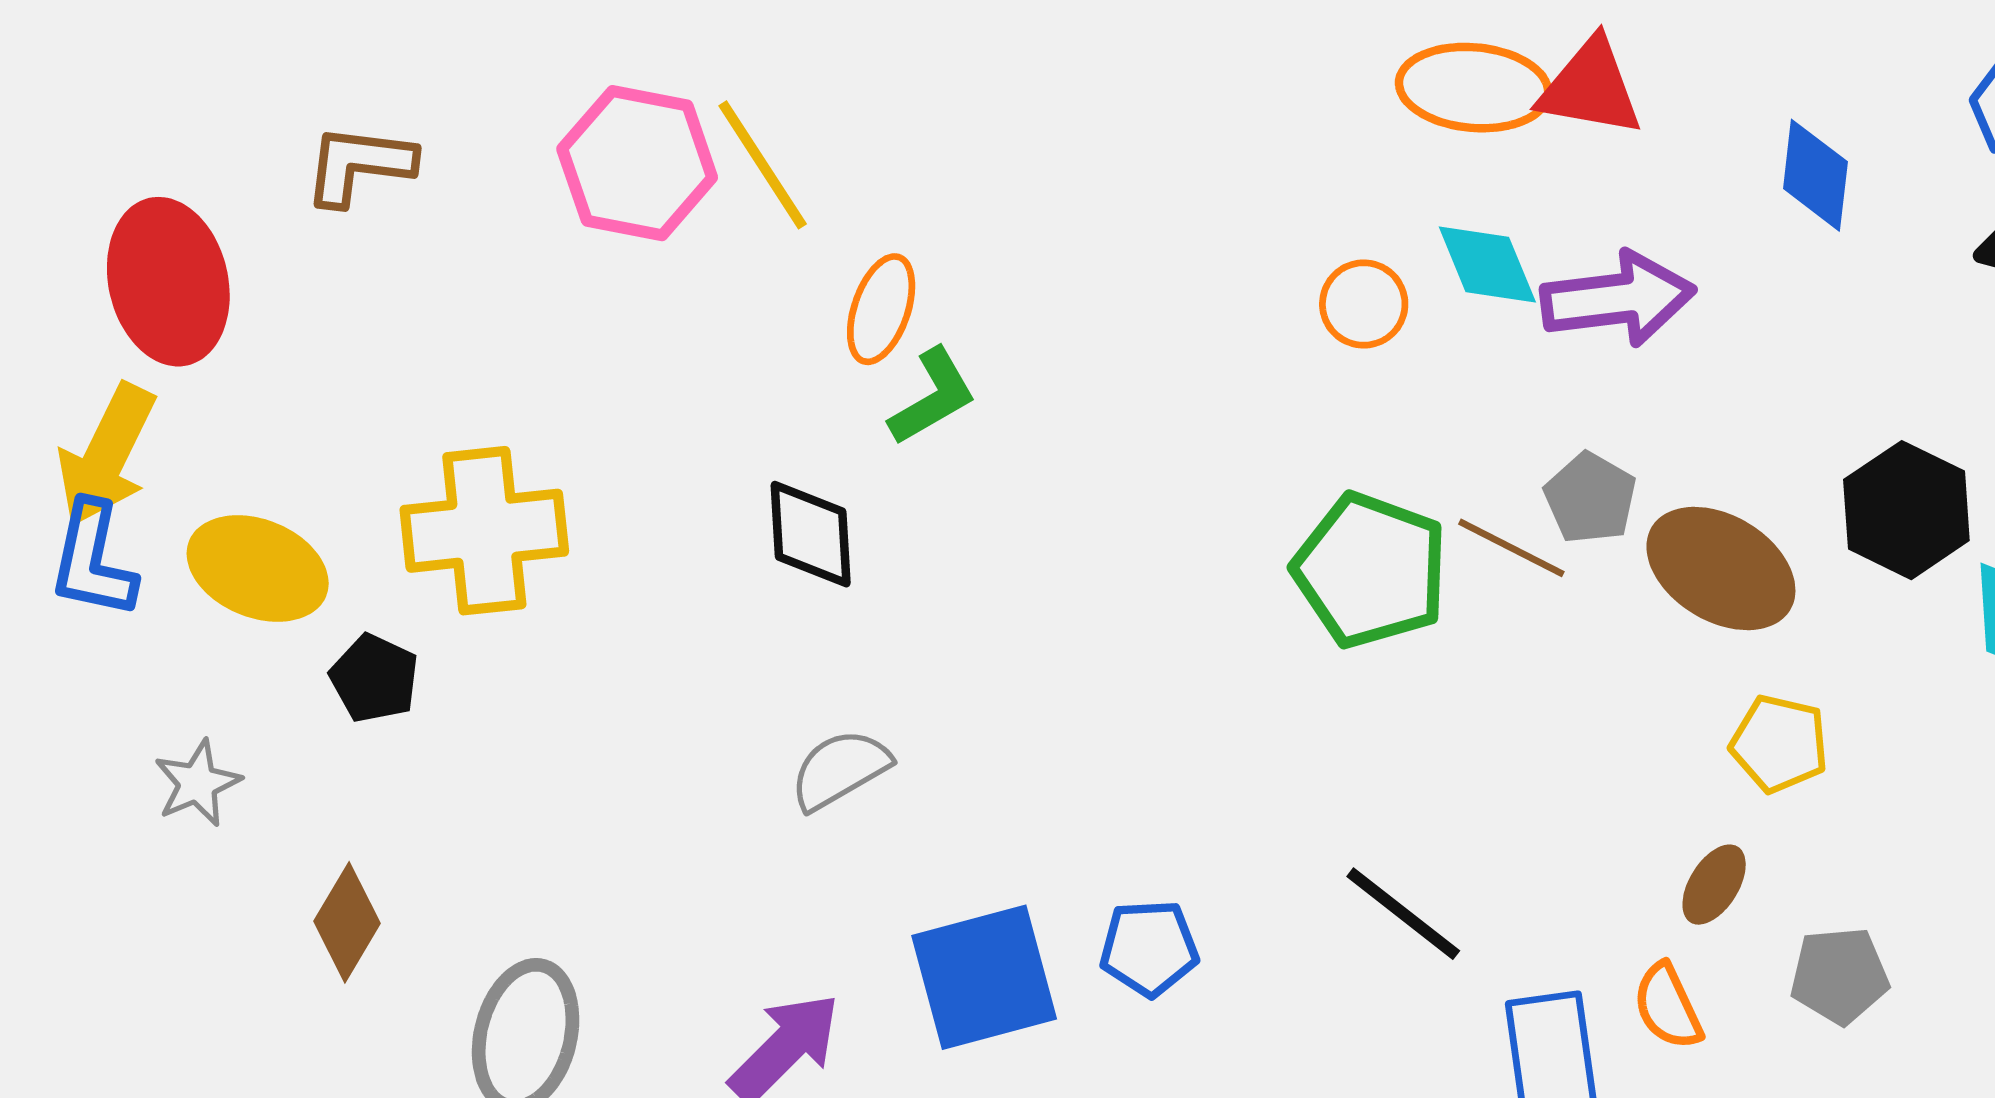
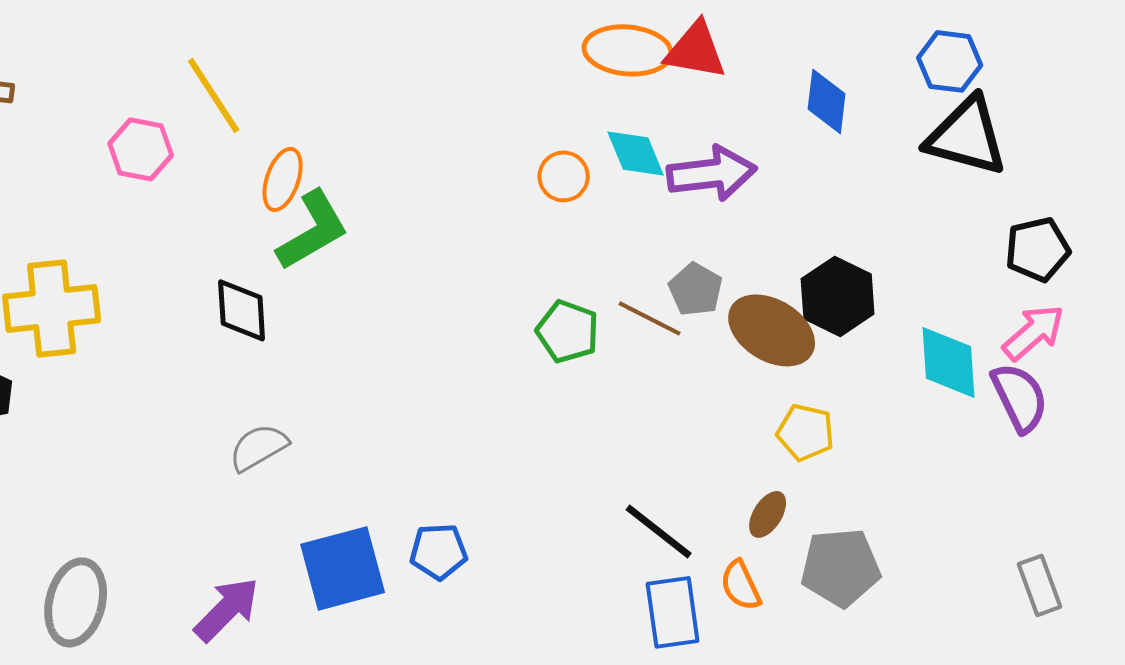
pink hexagon: (637, 163) -> (141, 149), moved, size x0.7
green L-shape: (933, 397) -> (313, 230), size x1.4
black hexagon: (1906, 510) -> (838, 296), moved
green pentagon: (1371, 570) -> (568, 331), size x0.7
black line: (1403, 914) -> (659, 531), moved
gray pentagon: (1839, 976) -> (841, 567), size x1.4

